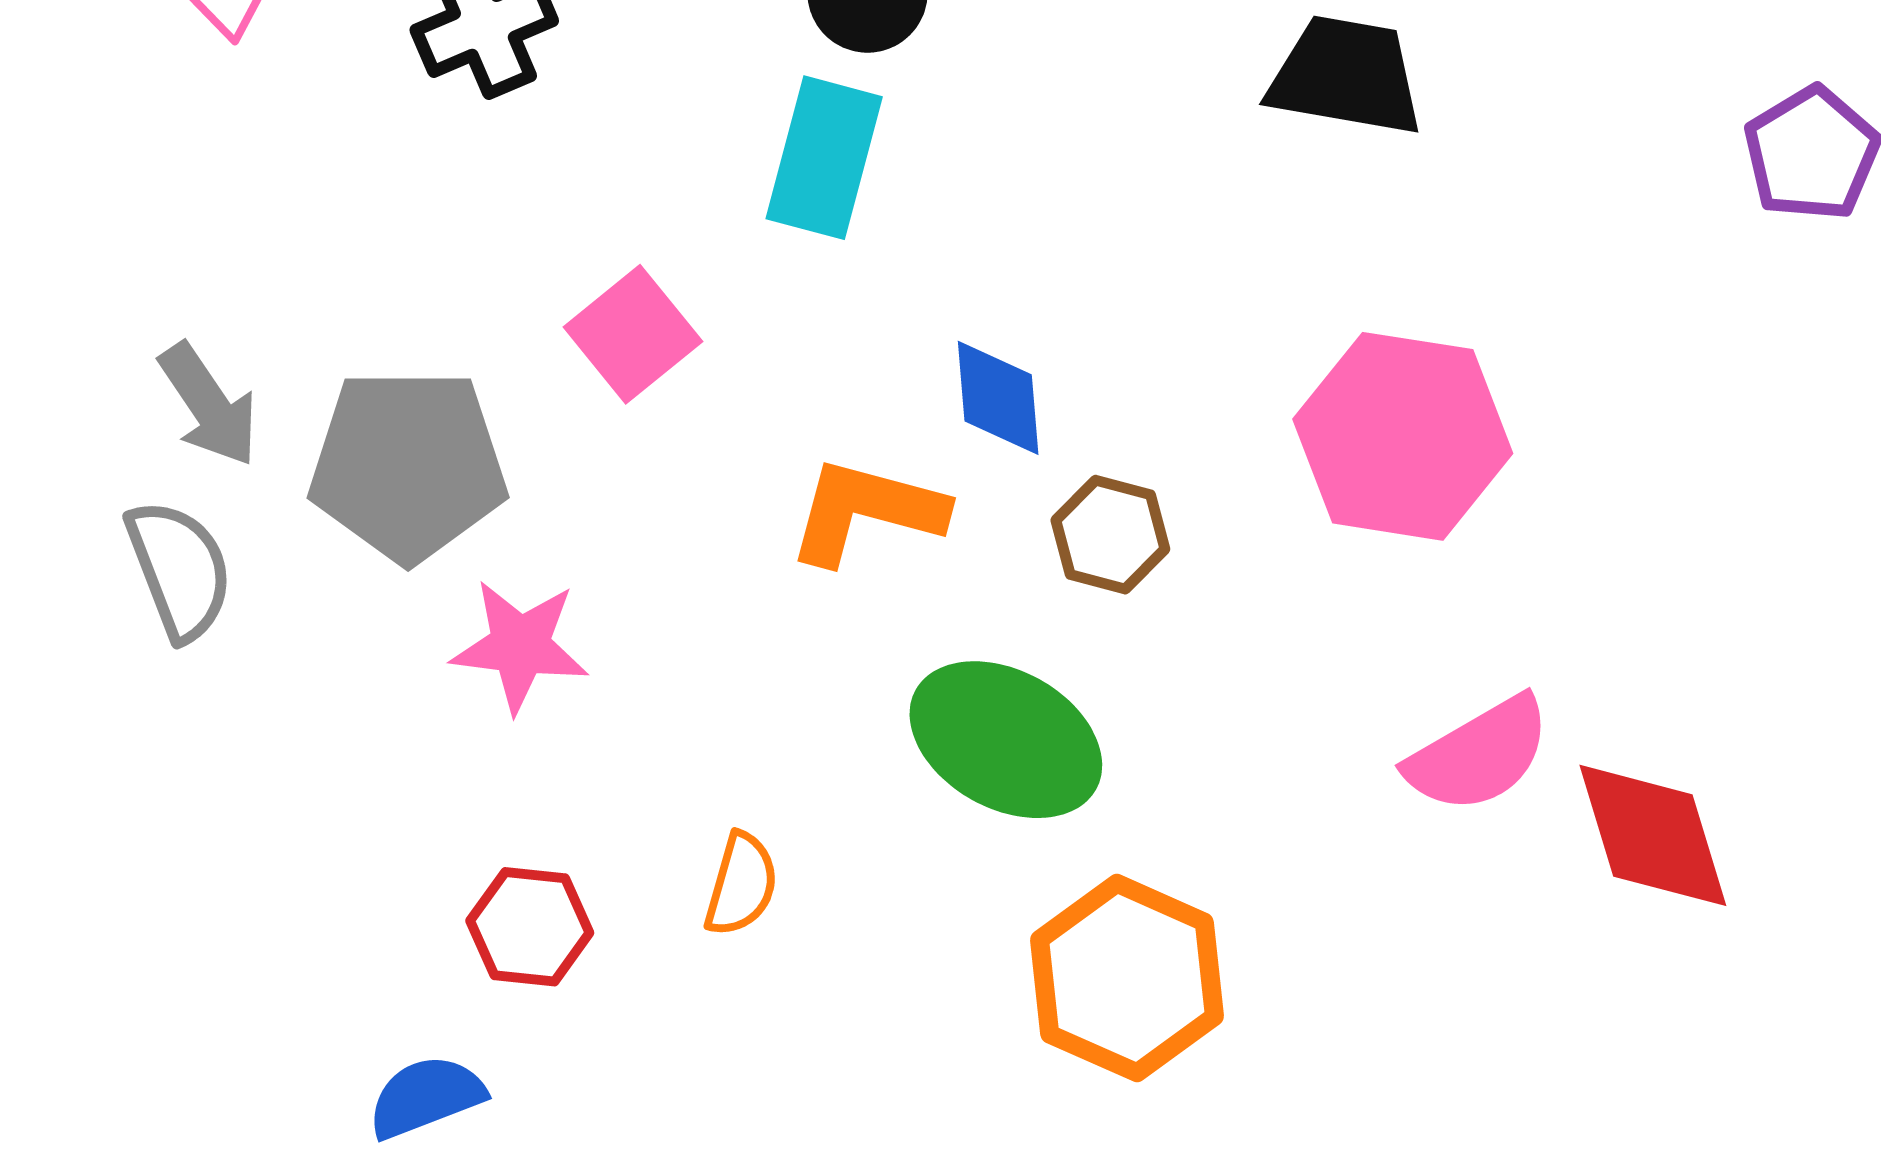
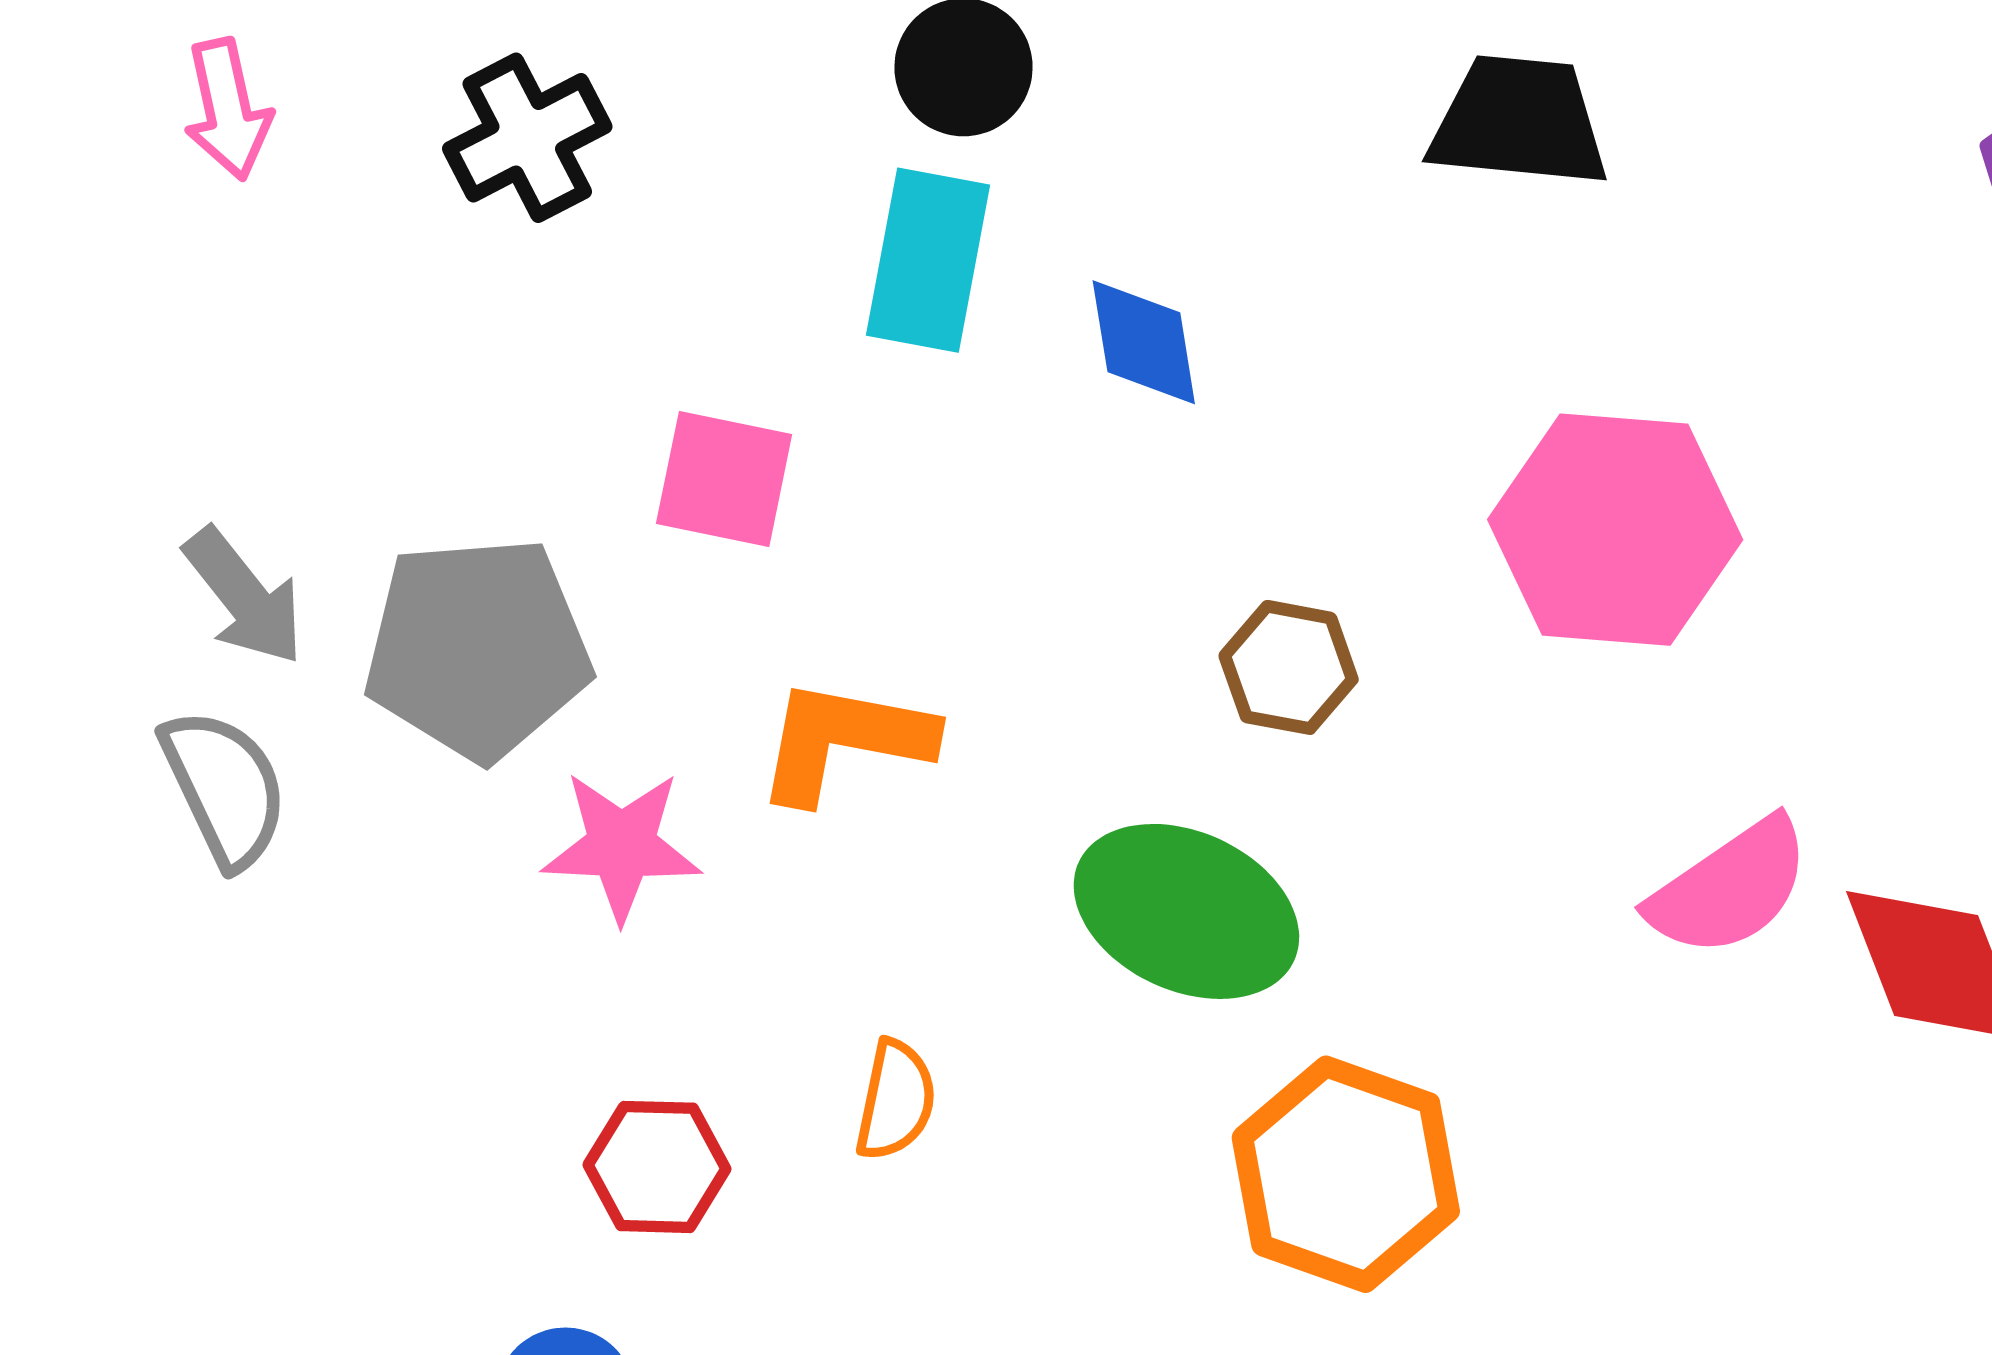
pink square: (633, 334) -> (724, 479), turned -35
blue diamond: (998, 398) -> (1144, 342), moved
orange L-shape: (866, 511) -> (844, 740), moved

